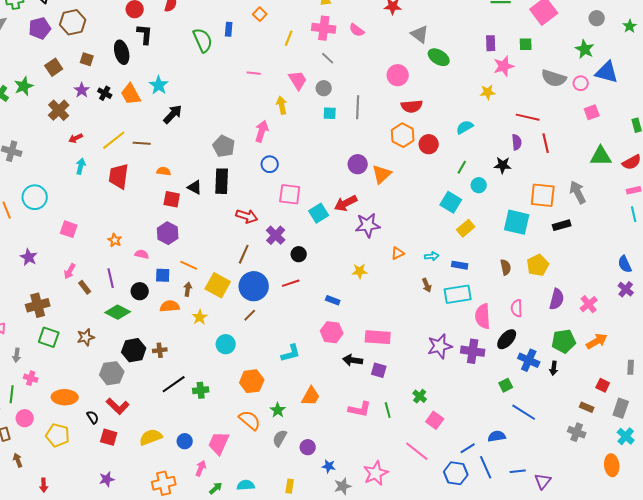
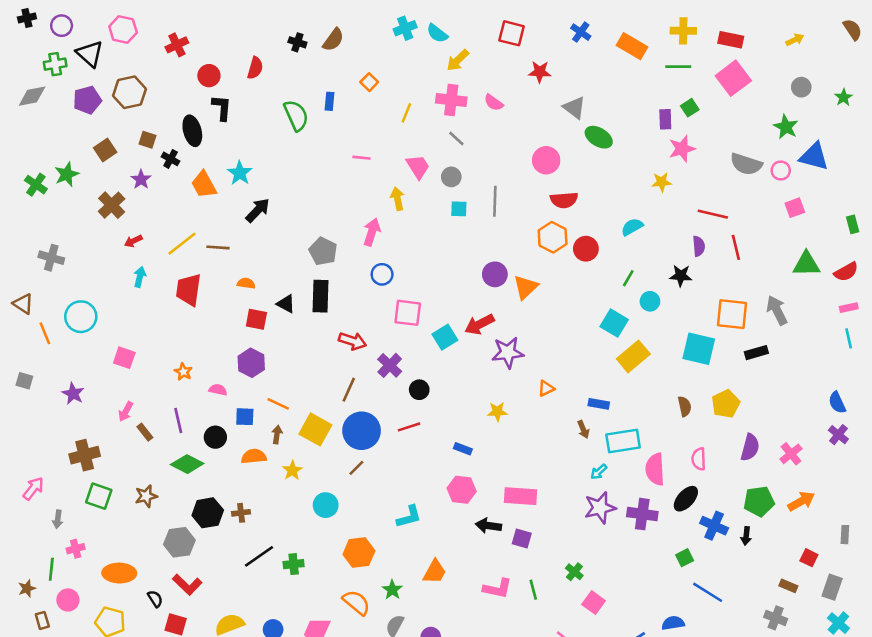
green square: (526, 44) -> (690, 108), moved, turned -32
black cross: (105, 93) -> (171, 159), moved
yellow rectangle: (466, 228) -> (633, 356), size x1.4
cyan arrow: (432, 256) -> (599, 472), moved, turned 144
blue rectangle: (460, 265) -> (599, 404), moved
pink cross: (31, 378) -> (76, 549), turned -32

